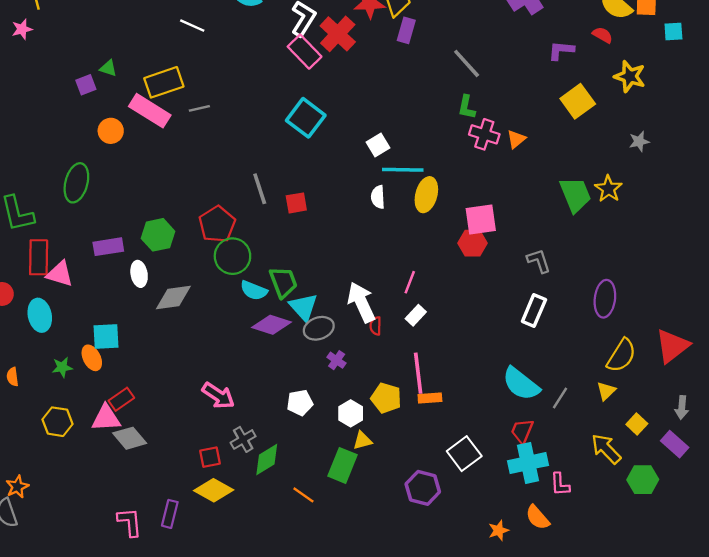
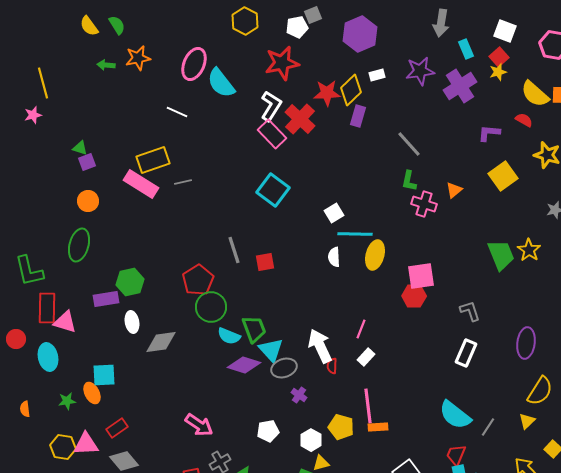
green triangle: (108, 68) -> (80, 148), moved
orange circle: (111, 131) -> (88, 201), moved
orange triangle: (516, 139) -> (454, 190), moved
green hexagon: (158, 235) -> (130, 282), moved
pink triangle: (106, 418) -> (86, 444), moved

